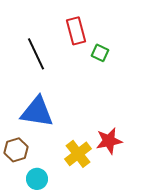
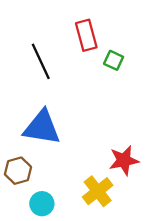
yellow cross: (78, 154) -> (98, 191), moved

